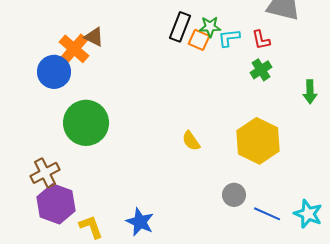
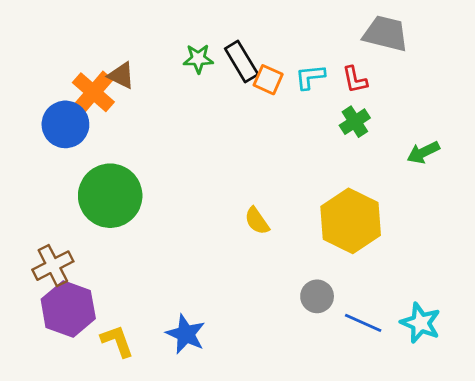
black rectangle: (180, 27) -> (242, 62), turned -52
green star: (210, 27) -> (198, 59), moved
green arrow: (310, 92) -> (423, 152), turned 65

